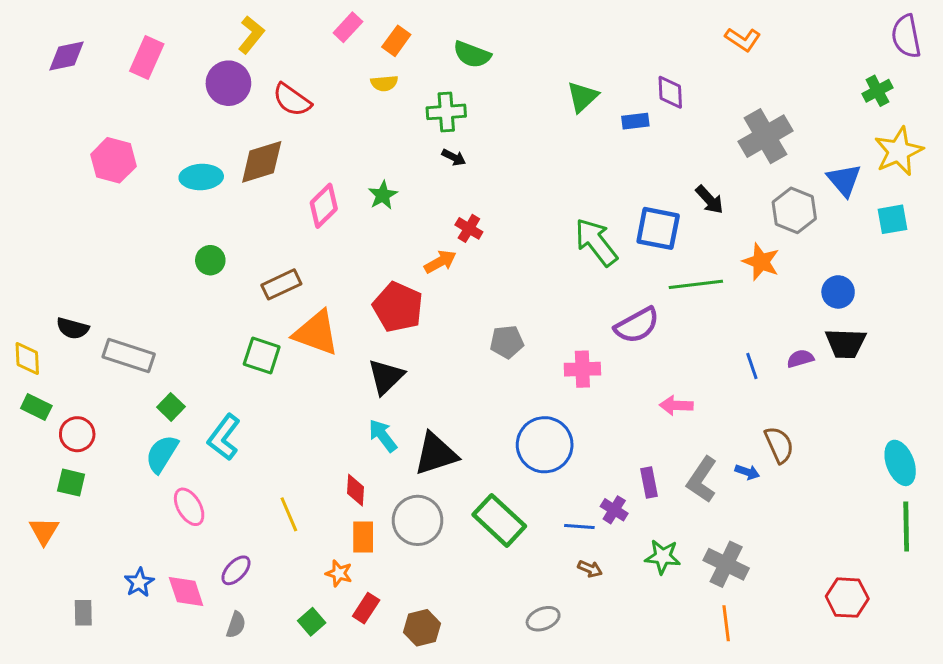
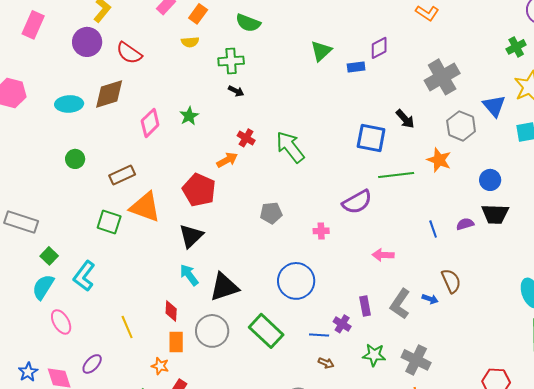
purple diamond: (670, 92) -> (379, 48), turned 65
green arrow: (596, 242) -> (290, 147), moved
pink cross: (582, 369) -> (321, 231), size x0.7

